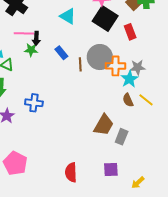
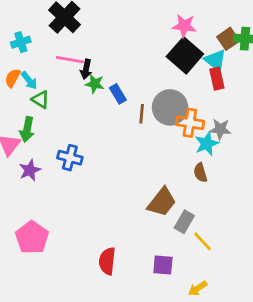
cyan triangle: (68, 16) -> (215, 60), moved
green star: (31, 50) -> (95, 84), moved
yellow line: (146, 100) -> (202, 241), moved

